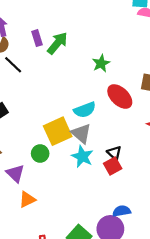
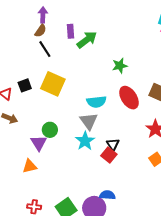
yellow square: (58, 131) -> (53, 84), moved, turned 35
red square: (113, 166) -> (109, 155), turned -35
purple triangle: (15, 173) -> (39, 143), moved

